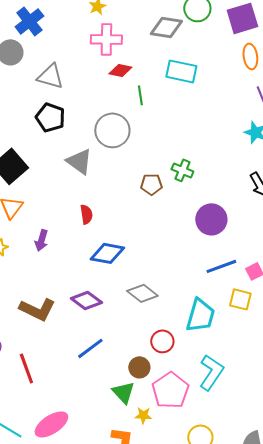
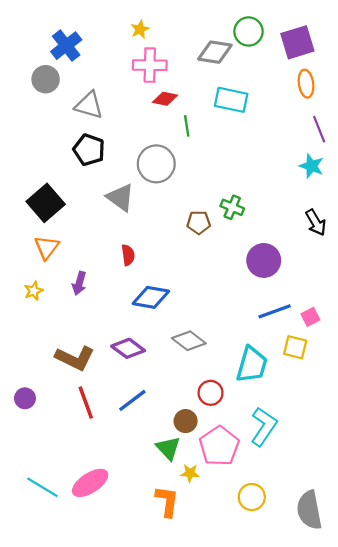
red line: (26, 368) -> (86, 403), moved

